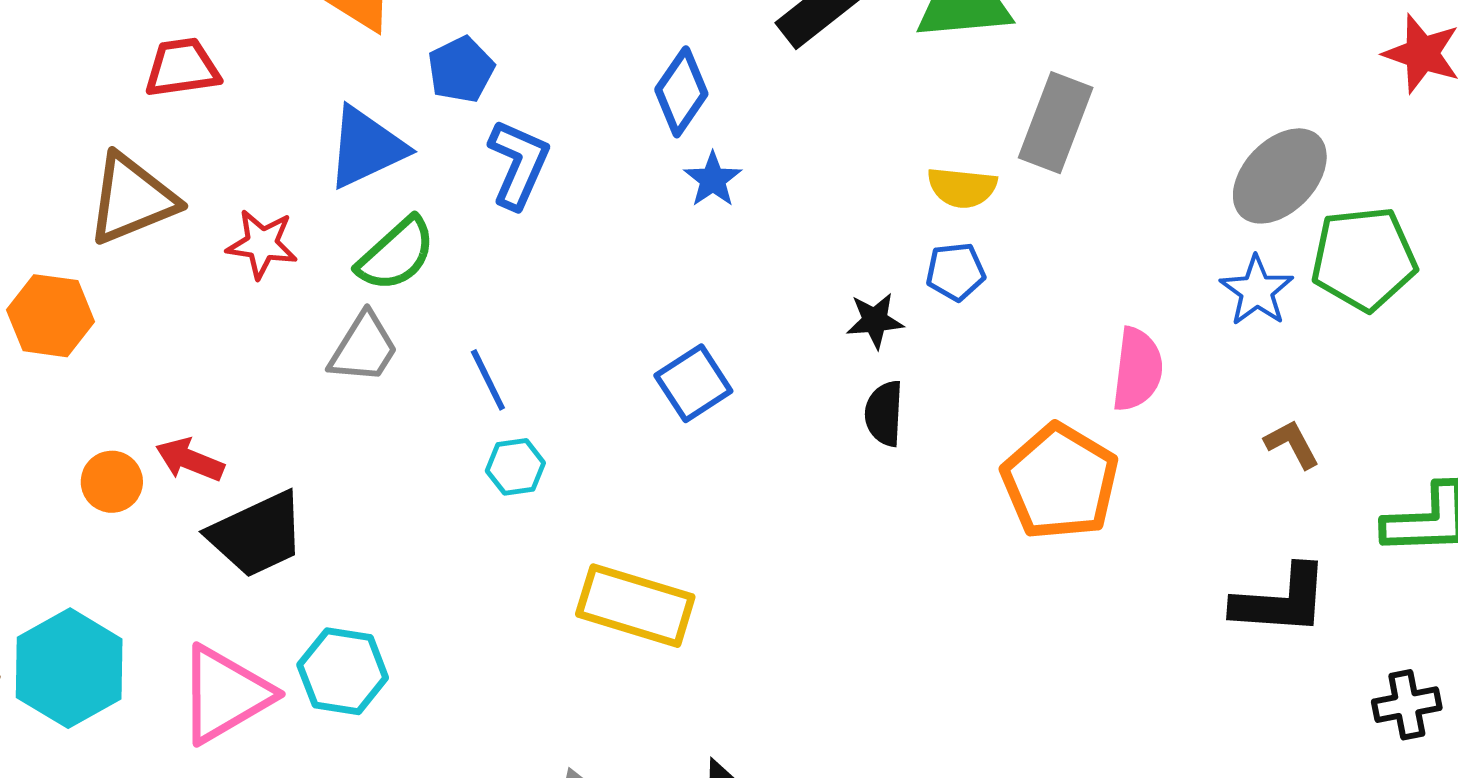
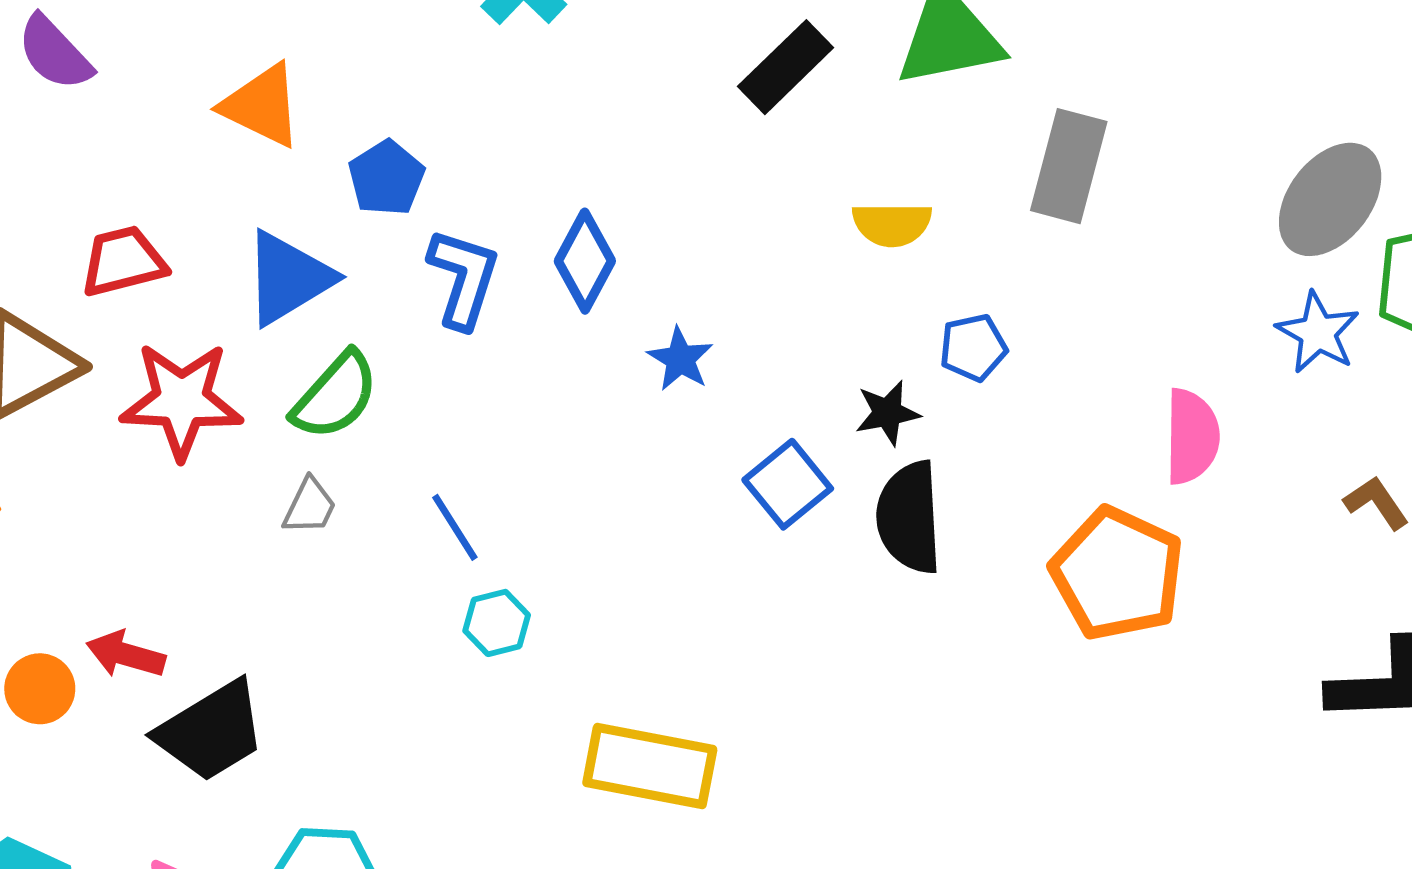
red trapezoid: (182, 68) -> (123, 261), moved
blue diamond: (681, 92) -> (585, 261), moved
blue star: (713, 180) -> (680, 359), moved
yellow semicircle: (962, 188) -> (892, 224), moved
red star: (262, 244) -> (182, 400), size x1.5
gray trapezoid: (364, 348) -> (310, 506), size x0.7
blue square: (693, 383) -> (788, 484), moved
black semicircle: (884, 413) -> (909, 517), size x1.5

